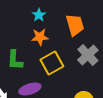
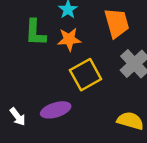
green L-shape: (15, 60) -> (35, 33), moved

